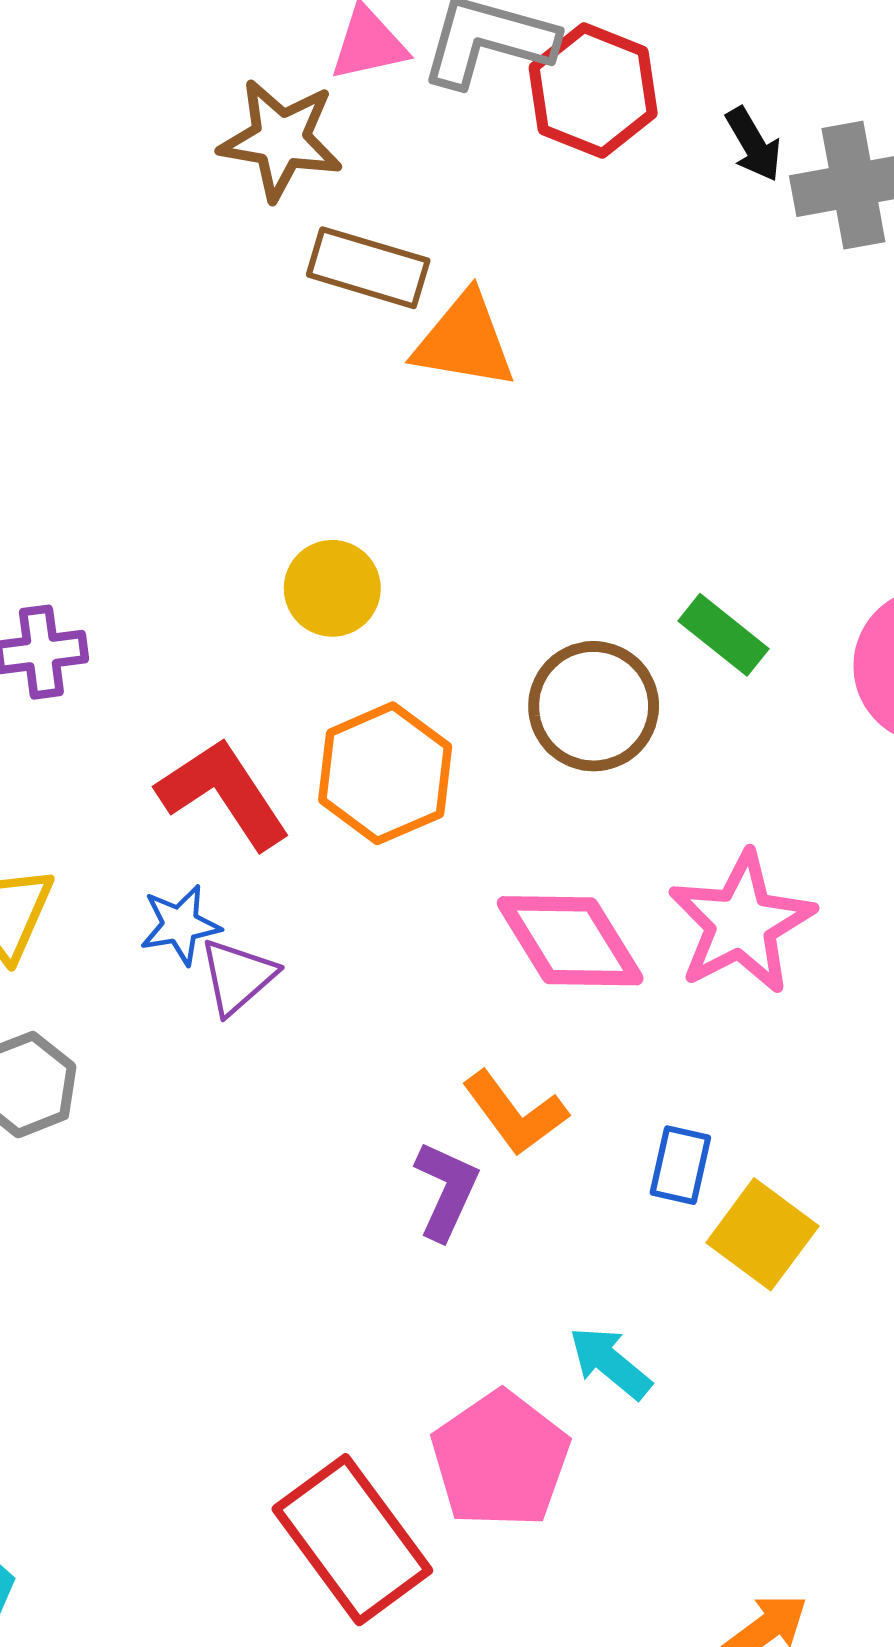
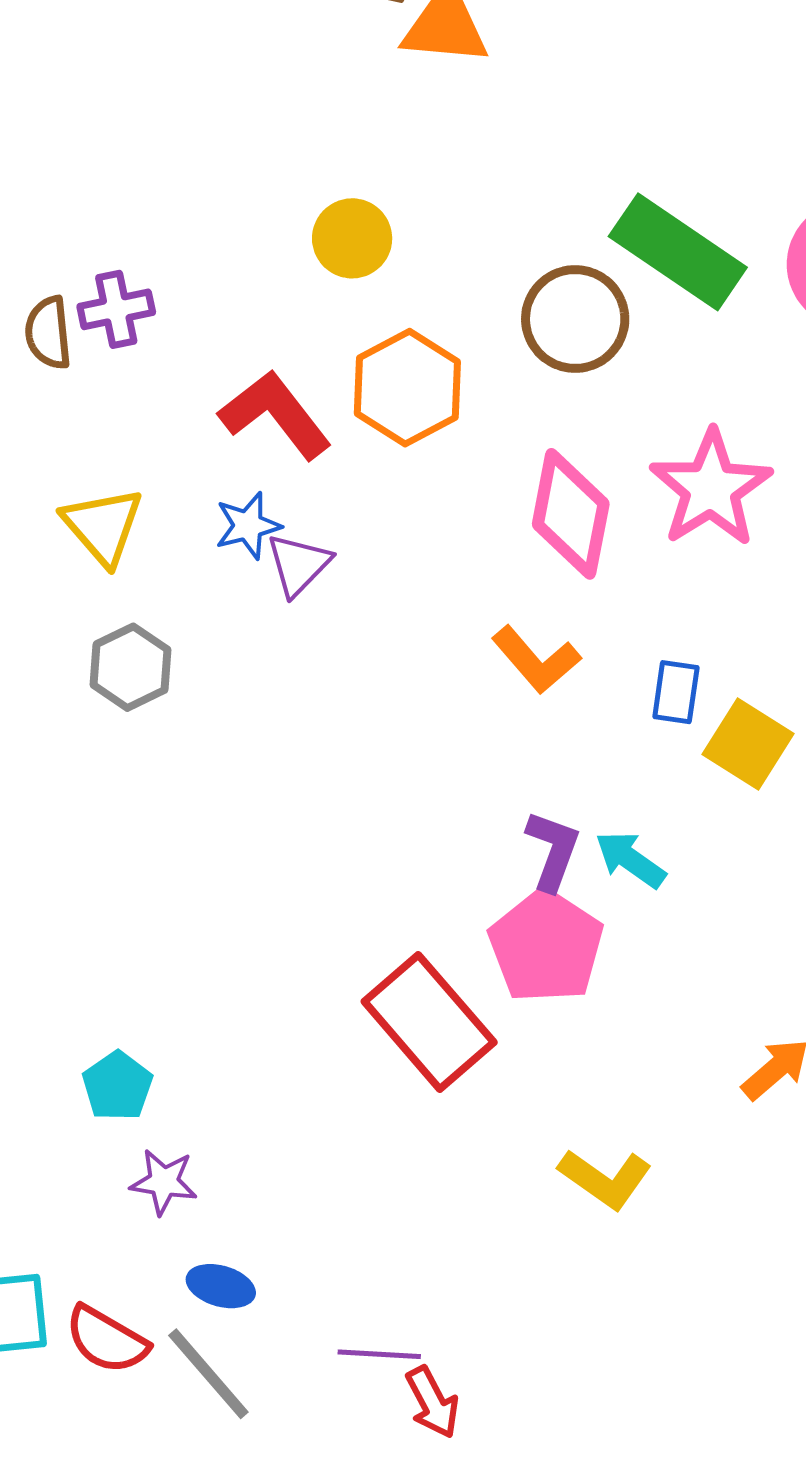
green rectangle: (724, 635) -> (678, 252), size x1.8
pink diamond: (570, 941) -> (571, 514), turned 47
purple L-shape: (446, 1190) -> (553, 851), moved

